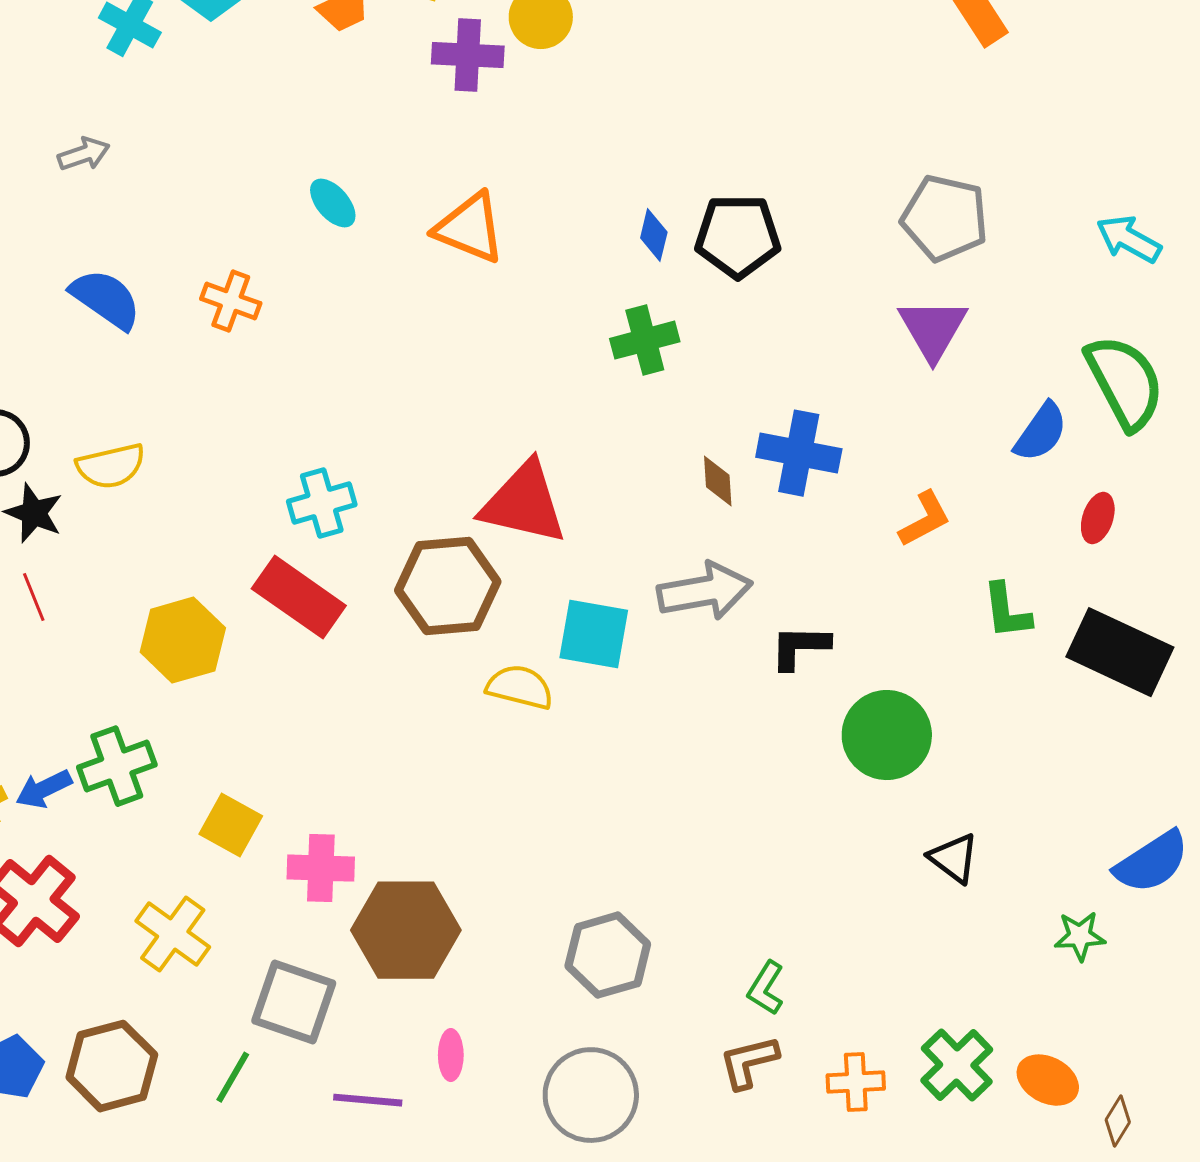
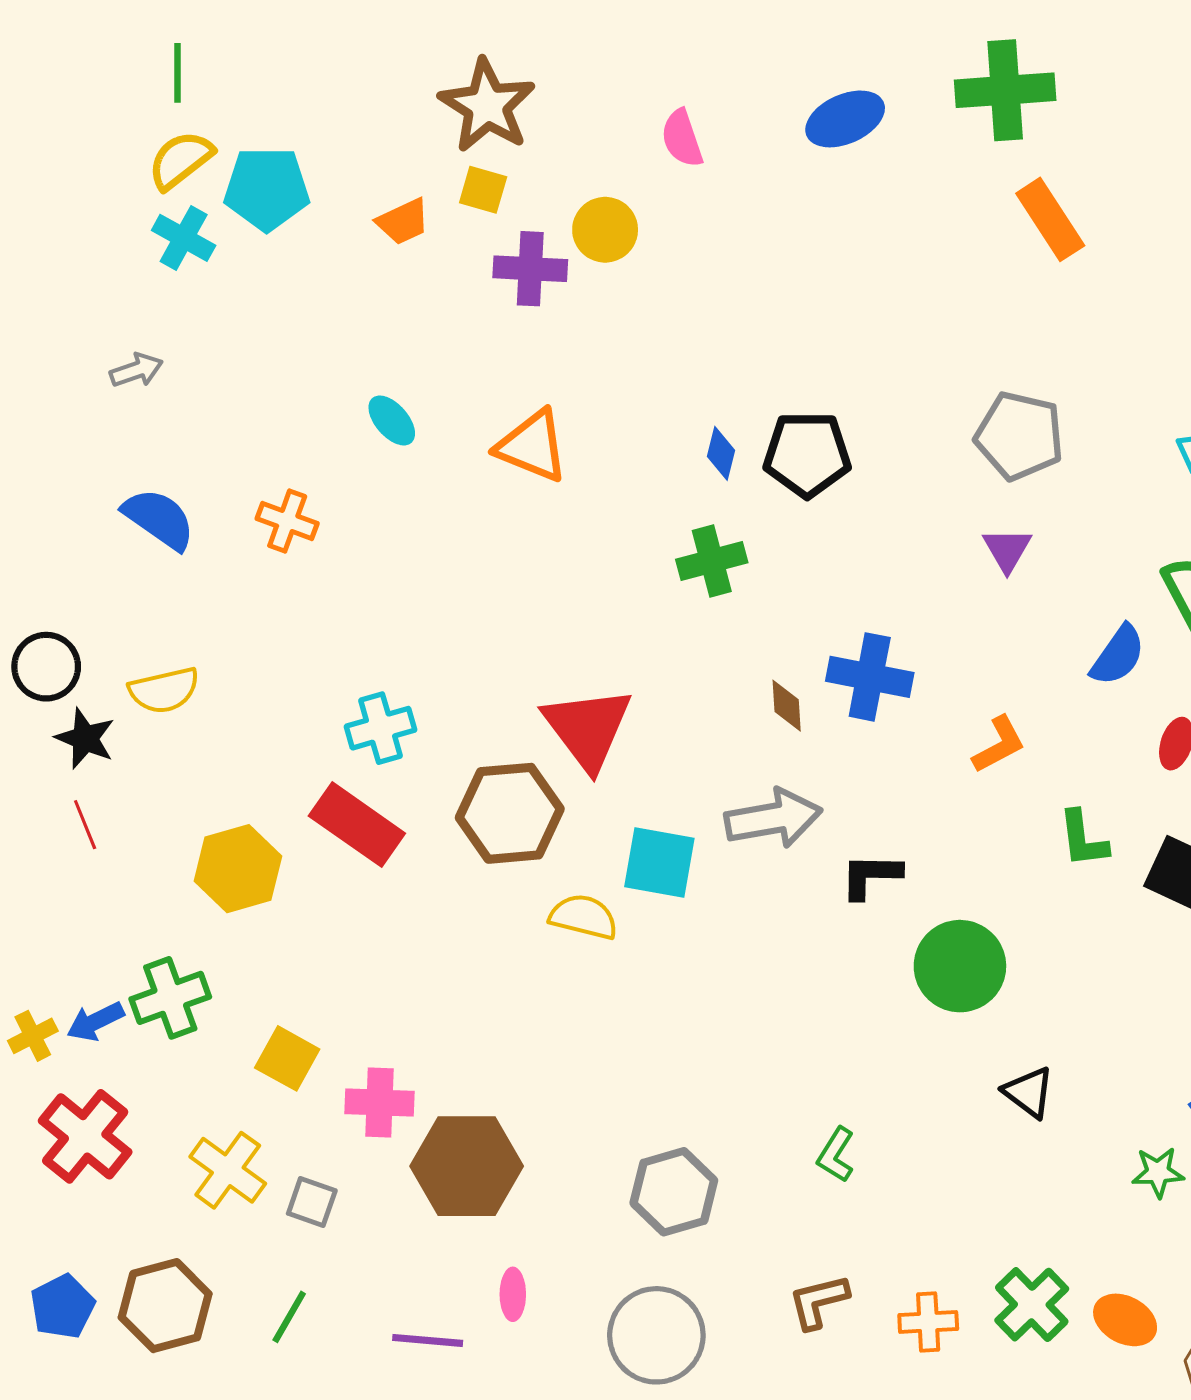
purple triangle: (933, 329) -> (1007, 550), size x0.7
red triangle: (524, 503) -> (588, 728), turned 40
green L-shape: (766, 988) -> (836, 1155), moved
gray square: (294, 1002) -> (312, 1202), moved, size x0.6

